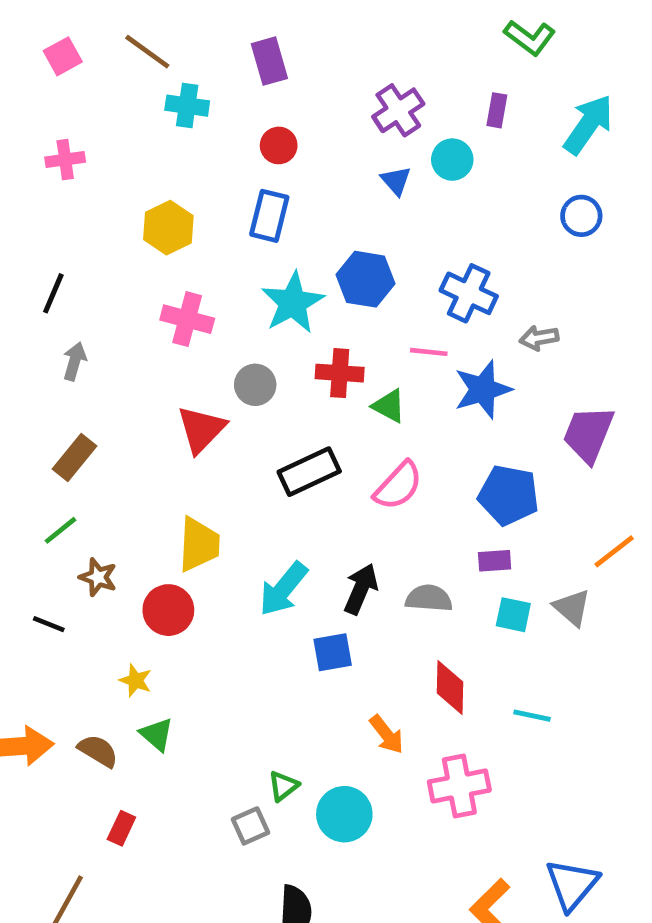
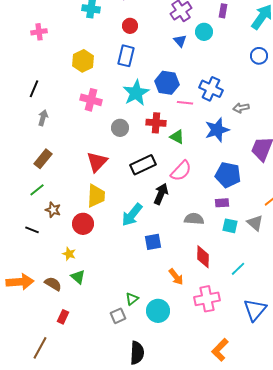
pink line: (429, 352) -> (185, 103), moved
red triangle: (201, 429) -> (97, 162), moved
black arrow: (361, 589) -> (161, 194), moved
cyan line: (532, 716) -> (238, 269), turned -56
blue triangle: (572, 885) -> (255, 310), moved

